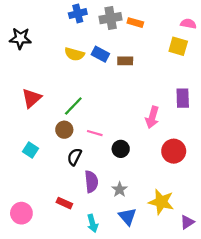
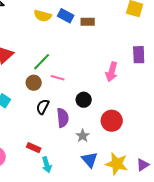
pink line: (95, 133) -> (58, 78), moved
red circle: (174, 151) -> (112, 121), moved
purple semicircle: (91, 182) -> (63, 118), moved
yellow star: (161, 202) -> (117, 164), moved
cyan arrow: (92, 223) -> (47, 165), moved

